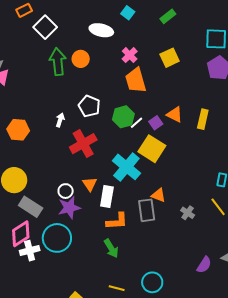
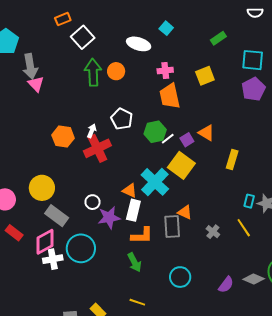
green rectangle: (168, 16) -> (218, 38), moved
pink cross: (130, 55) -> (165, 70), turned 35
yellow rectangle: (203, 119) -> (232, 159), moved
orange hexagon: (18, 130) -> (63, 137), moved
red cross: (83, 144) -> (97, 148), moved
orange triangle: (90, 184) -> (130, 190), moved, turned -35
purple star: (69, 208) -> (109, 218), moved
cyan circle: (152, 282) -> (180, 277), moved

